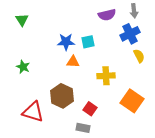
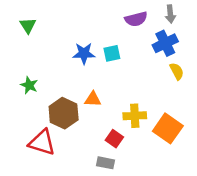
orange triangle: (73, 62) -> (93, 99), moved
yellow cross: (106, 76) -> (135, 116), moved
brown hexagon: (62, 96) -> (64, 113), moved

